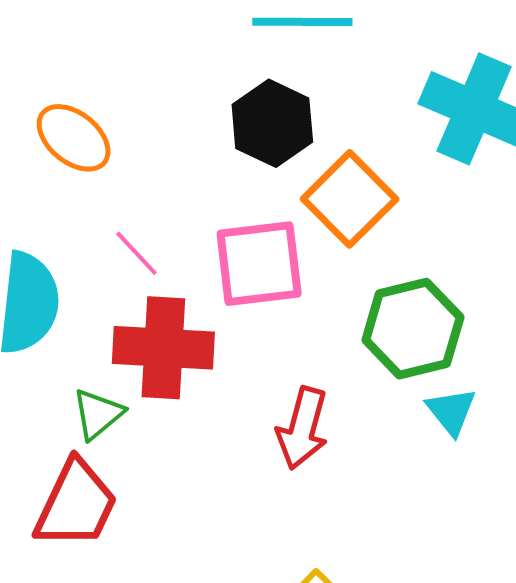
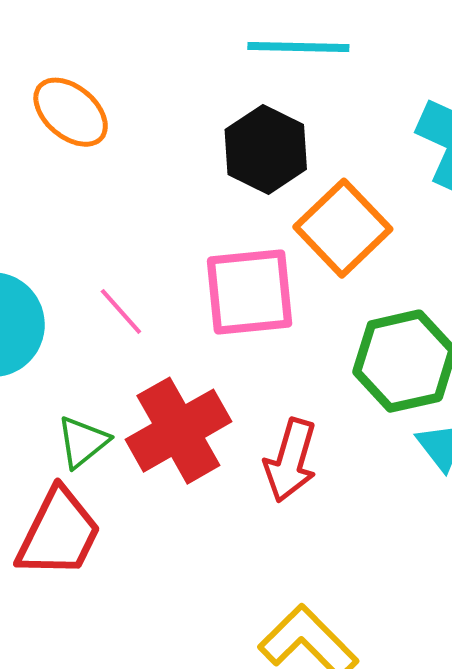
orange ellipse: (74, 138) -> (71, 112), moved
pink line: (136, 253) -> (121, 311), moved
red cross: (163, 348) -> (178, 431), moved, turned -34

